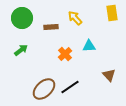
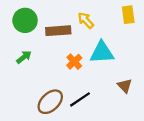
brown rectangle: (51, 27) -> (58, 31), size x1.5
cyan triangle: (89, 46) -> (102, 52), size x1.6

